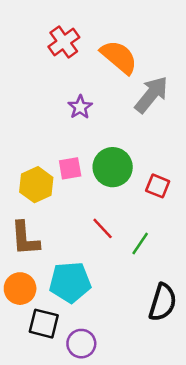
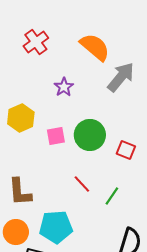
red cross: (64, 42) -> (36, 42), moved
yellow hexagon: (36, 185) -> (21, 118), moved

